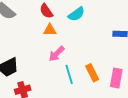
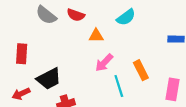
red semicircle: (46, 11) -> (76, 15), moved, turned -35
orange rectangle: (92, 73) -> (141, 70), moved

